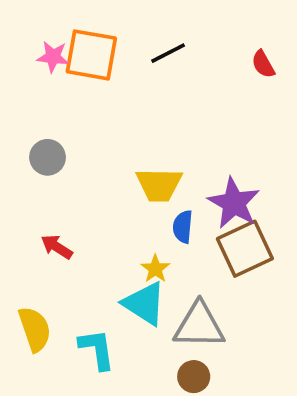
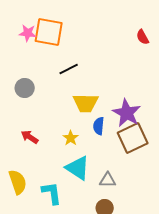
black line: (168, 53) -> (69, 69), moved
yellow star: (155, 269) -> (71, 138), moved
gray triangle: (199, 325) -> (108, 180), size x0.6

